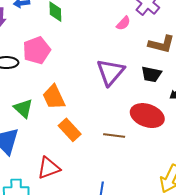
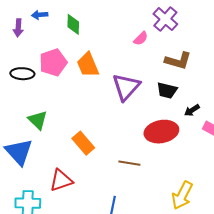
orange trapezoid: (54, 97) -> (88, 65), moved
red ellipse: (147, 116) -> (161, 132), turned -32
brown line: (114, 135) -> (129, 163), moved

